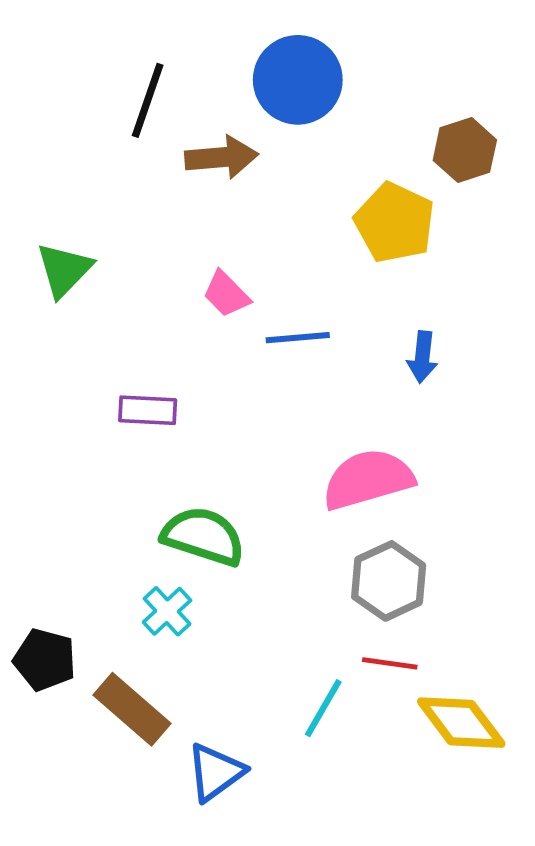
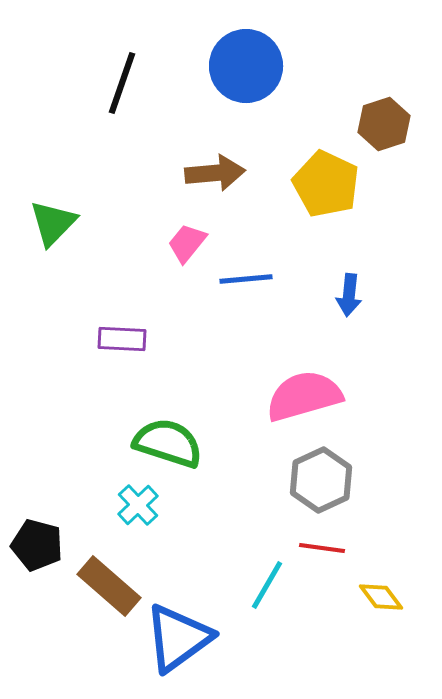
brown arrow: (222, 157) -> (215, 173), moved
pink trapezoid: (226, 294) -> (187, 243), turned 84
yellow diamond: (461, 723) -> (381, 597), size x0.6
blue triangle: (215, 772) -> (178, 638), size x1.4

